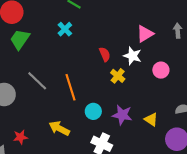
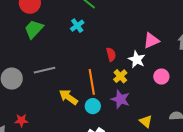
gray line: (37, 81) -> (45, 70), turned -65
orange line: (71, 87) -> (92, 82), moved
purple star: (122, 115) -> (120, 99), moved
yellow arrow: (59, 128) -> (68, 97), moved

